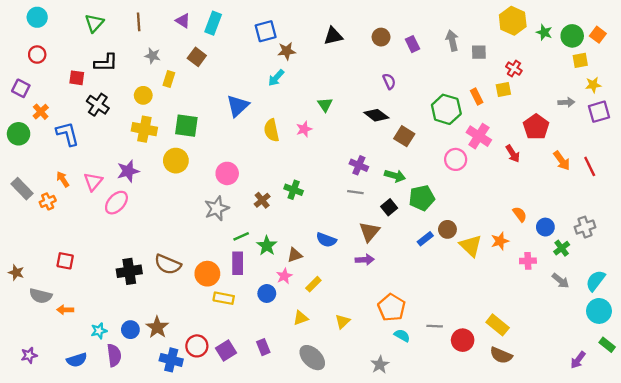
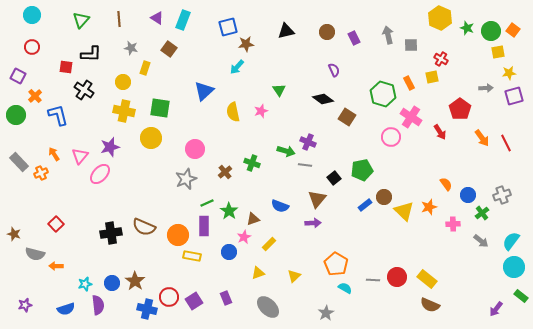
green arrow: (395, 176) -> (286, 151), moved
red square: (65, 261) -> (56, 224), turned 35
red circle: (463, 340) -> (397, 277), moved

